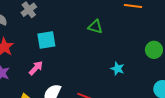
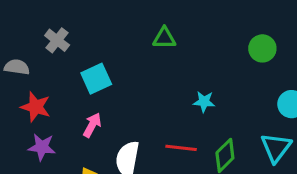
cyan star: (117, 69) -> (204, 102), moved

